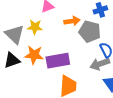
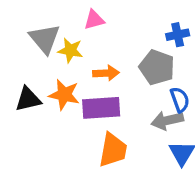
orange arrow: (72, 21) -> (106, 73), moved
gray triangle: (15, 34) -> (45, 39), moved

